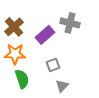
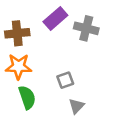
brown cross: (14, 27) -> (17, 33), turned 36
purple rectangle: (45, 35) -> (55, 18), moved

